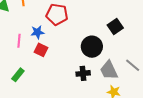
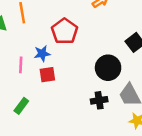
red pentagon: (57, 14) -> (65, 31), turned 30
red square: (41, 50) -> (47, 75), turned -32

